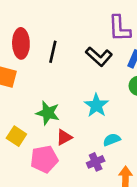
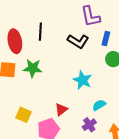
black line: (53, 52) -> (40, 32), moved
green star: (48, 113) -> (33, 68), moved

